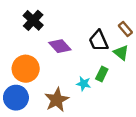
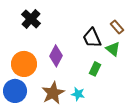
purple diamond: (60, 46) -> (56, 56), moved, turned 70
cyan star: (84, 84) -> (78, 94), moved

